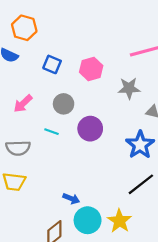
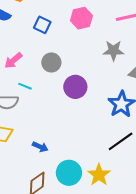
pink hexagon: (91, 69) -> (81, 18), moved
cyan line: (51, 132) -> (25, 86), moved
blue arrow: (71, 199) -> (40, 147), moved

